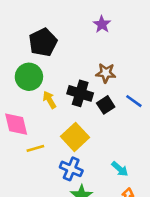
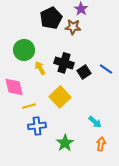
black pentagon: (43, 42) -> (51, 18), moved
brown star: (106, 73) -> (73, 27), moved
blue cross: (71, 169) -> (37, 126), moved, turned -30

